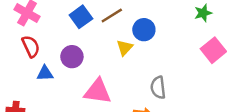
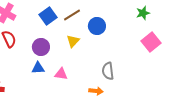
yellow triangle: (125, 48) -> (73, 41), moved
blue triangle: (45, 73) -> (38, 68), moved
pink triangle: (98, 91) -> (61, 74), size x0.6

